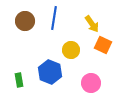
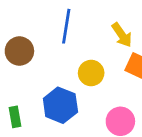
brown circle: (25, 21) -> (19, 51), moved

